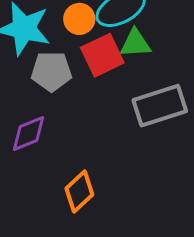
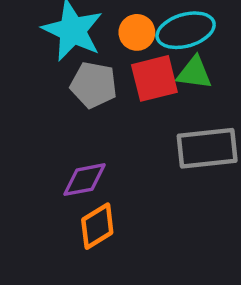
purple diamond: (28, 133) -> (84, 180), moved

